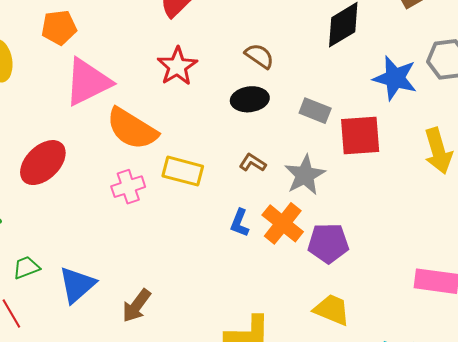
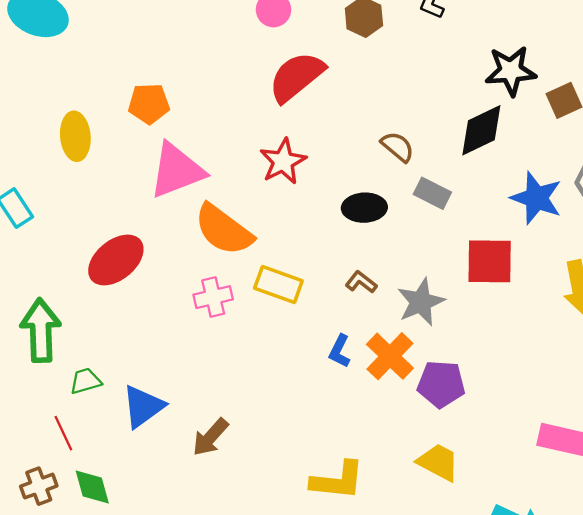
brown semicircle: (259, 56) -> (398, 147), moved
gray rectangle: (315, 111) -> (432, 193), moved

